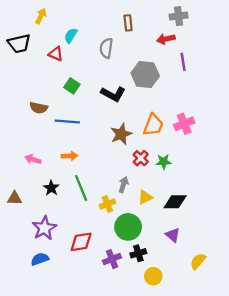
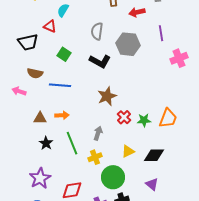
red arrow: (166, 39) -> (137, 12), moved
black trapezoid: (19, 44) -> (28, 42), moved
gray semicircle: (106, 48) -> (97, 31), moved
pink cross: (184, 124) -> (179, 58), moved
orange trapezoid: (153, 125) -> (168, 118), moved
pink arrow: (33, 159) -> (19, 91), moved
gray arrow: (123, 185) -> (98, 133), moved
brown triangle: (15, 198) -> (40, 118), moved

